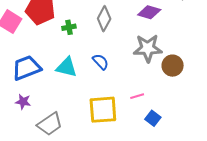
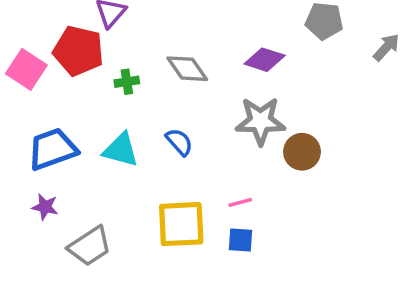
gray diamond: (104, 19) -> (187, 69), turned -65
blue square: (153, 118) -> (240, 240), moved, turned -35

